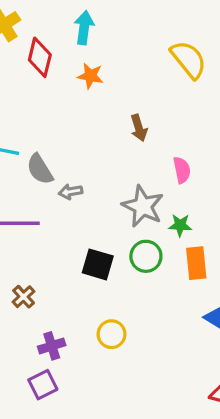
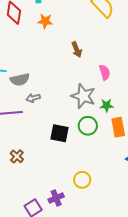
gray semicircle: (40, 169) -> (20, 79), turned -66
gray arrow: (71, 192) -> (33, 98), moved
yellow circle: (112, 334) -> (82, 180), moved
purple cross: (52, 346) -> (56, 198), moved

